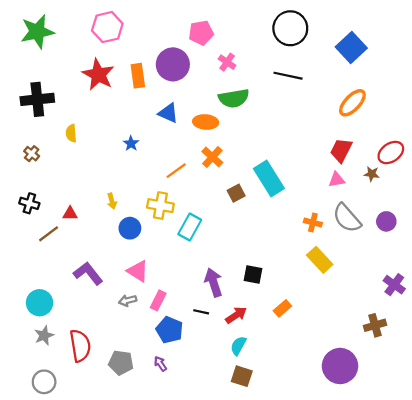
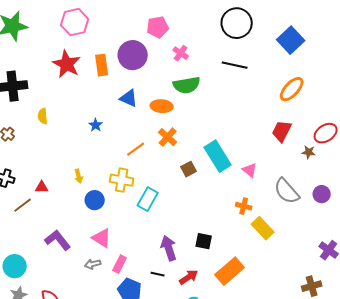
pink triangle: (337, 180) -> (250, 170), moved, turned 49
orange cross: (313, 223) -> (244, 206), moved
orange rectangle: (282, 308) -> (230, 271), size x1.8

